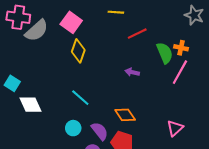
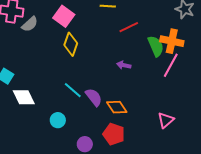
gray semicircle: (37, 30) -> (30, 24), size x0.7
orange cross: (181, 48) -> (172, 41), size x1.6
cyan circle: (73, 128) -> (58, 120), moved
purple semicircle: (100, 131) -> (94, 97), moved

